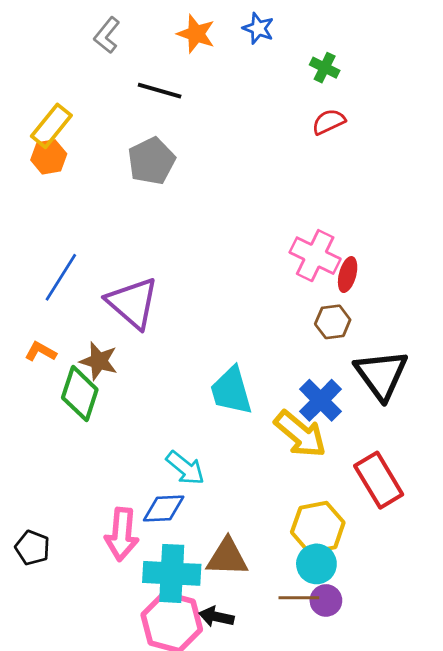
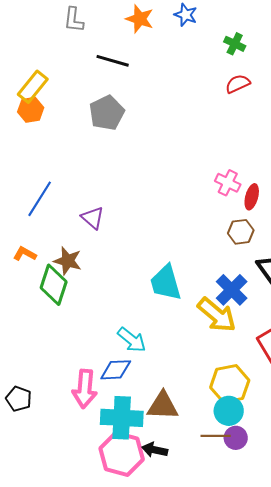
gray L-shape: (107, 35) -> (74, 20), turned -32
pink cross: (315, 256) -> (228, 183), size x0.7
purple triangle: (133, 303) -> (93, 218), size x0.6

